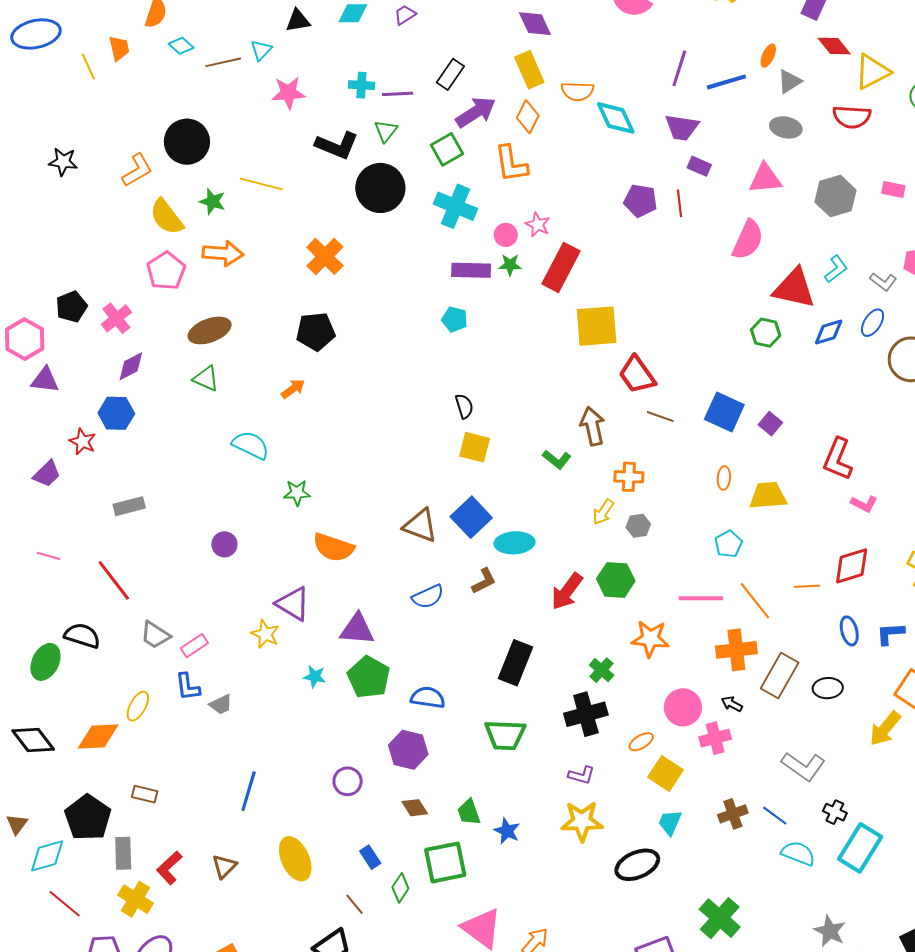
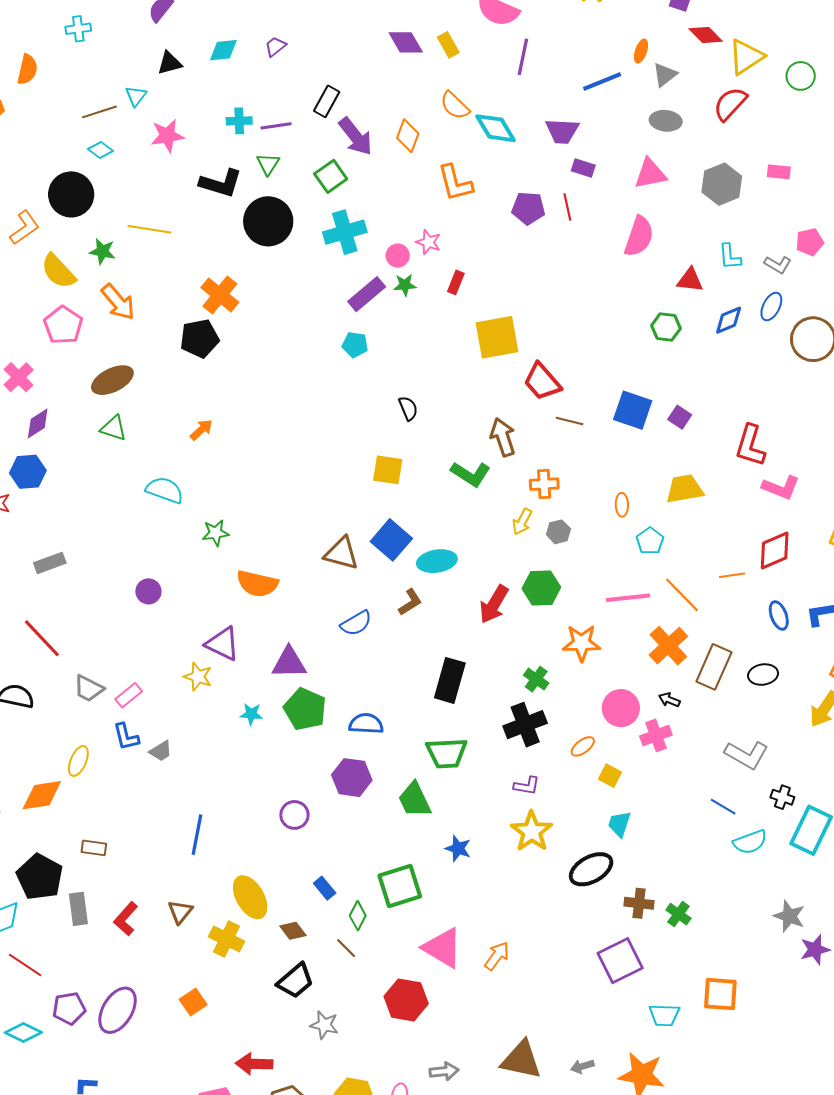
cyan diamond: (181, 46) -> (101, 150), moved
purple line: (679, 68) -> (523, 57), moved
yellow rectangle: (529, 70) -> (448, 45), moved, size x0.7
orange semicircle: (578, 91) -> (455, 106), turned 48
purple arrow: (476, 112) -> (356, 136), turned 90
red semicircle: (852, 117) -> (730, 104), turned 135
orange L-shape: (511, 164) -> (455, 183), moved
cyan cross: (456, 206) -> (345, 232), turned -33
orange arrow: (223, 253) -> (118, 302), turned 51
red rectangle: (561, 267) -> (456, 282), size x0.5
cyan L-shape: (836, 269) -> (730, 257), turned 128
purple rectangle: (471, 270) -> (367, 294), turned -36
red triangle: (794, 288) -> (690, 280), size x0.6
black pentagon: (316, 332) -> (199, 338), moved
black semicircle: (464, 406) -> (408, 408), moved
green L-shape: (557, 459) -> (471, 474), size x1.4
orange ellipse: (724, 478) -> (622, 505), moved
pink L-shape: (864, 504) -> (781, 488), size x1.4
orange cross: (736, 650) -> (668, 646), turned -30
yellow square: (665, 774) -> (610, 776), size x0.7
brown diamond: (415, 808) -> (293, 931), moved
green trapezoid: (469, 812) -> (415, 800), moved, size x1.4
brown cross: (733, 814) -> (639, 903), moved, turned 32
yellow star: (582, 821) -> (532, 831), turned -30
cyan semicircle: (798, 853) -> (750, 842), turned 144
yellow cross: (136, 899) -> (226, 939), moved
brown line: (355, 904) -> (346, 948), moved
green cross: (720, 918) -> (678, 914), size x0.6

